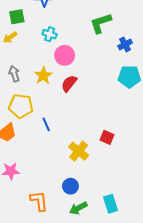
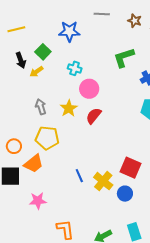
green square: (17, 17) -> (43, 52), turned -35
blue line: (46, 124) -> (79, 176), moved
red square: (107, 137) -> (131, 168), size x1.5
blue circle: (70, 186) -> (125, 194), moved

